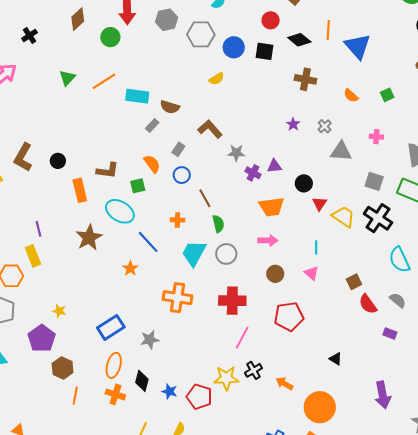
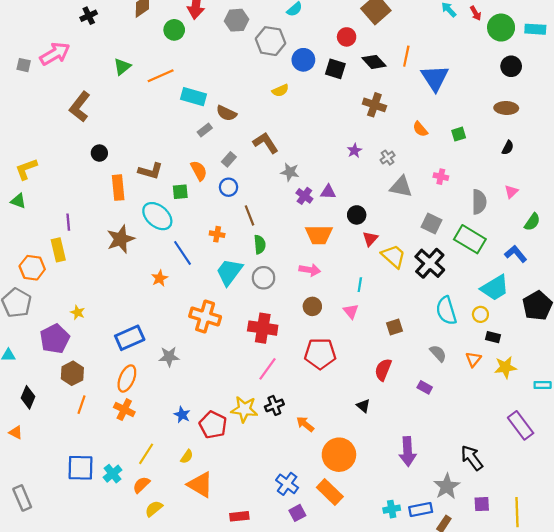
brown L-shape: (23, 157) -> (80, 107), moved
red semicircle: (368, 304) -> (383, 370), moved, turned 50
black diamond: (142, 381) -> (28, 397), moved

